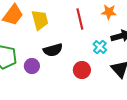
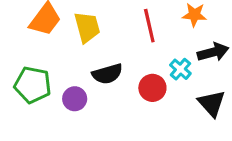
red circle: (82, 70) -> (152, 88), moved

